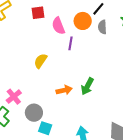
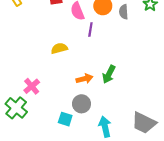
yellow semicircle: (41, 61) -> (59, 48), turned 42
gray circle: (34, 113) -> (82, 104), moved

